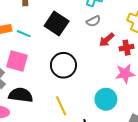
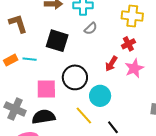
red arrow: (107, 40) -> (111, 64), moved
pink square: (17, 61) -> (46, 89), moved
cyan circle: (106, 99) -> (100, 96), moved

